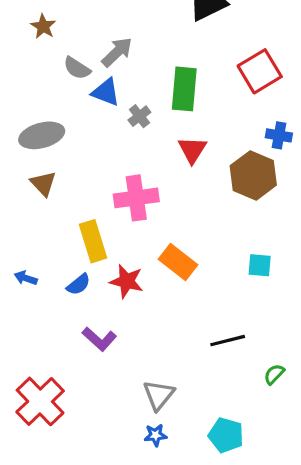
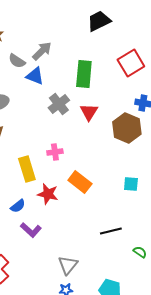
gray cross: (139, 116) -> (59, 104), moved, size x1.5
pink cross: (136, 198) -> (55, 152), moved, size x0.6
blue semicircle: (79, 284) -> (18, 206), moved
green semicircle: (274, 374) -> (140, 252), turned 80

